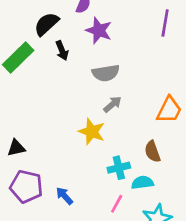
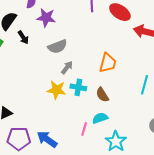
cyan cross: (119, 168) -> (78, 87), moved, turned 35
blue arrow: (64, 196) -> (47, 139), size x1.5
pink line: (117, 204) -> (84, 129), moved

